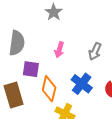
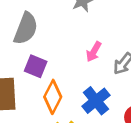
pink arrow: (59, 50) -> (94, 52), moved

